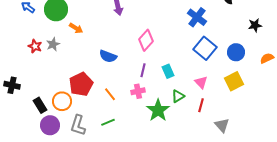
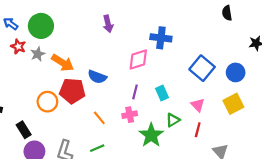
blue cross: (197, 17) -> (161, 38), moved, turned -30
orange arrow: (76, 28) -> (63, 63), moved, size x1.5
pink diamond: (146, 40) -> (138, 59), turned 30
gray star: (53, 44) -> (38, 54), moved
red star: (35, 46) -> (18, 46), moved
red pentagon: (81, 84) -> (72, 91), moved, turned 30
orange circle: (62, 101) -> (47, 102), moved

